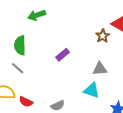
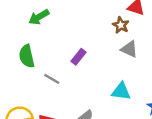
gray line: (18, 68) -> (52, 79), moved
gray triangle: (100, 69) -> (129, 49), moved, turned 42

